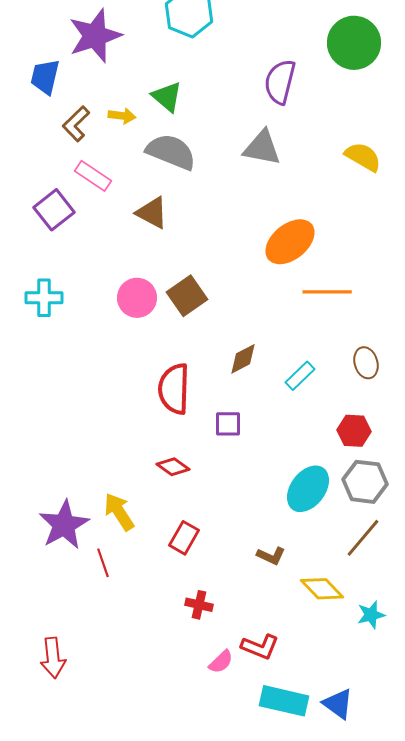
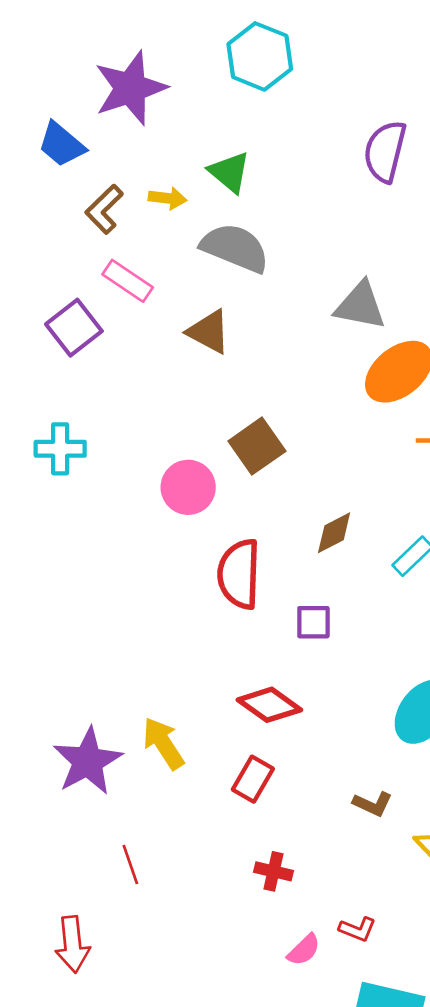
blue trapezoid: (45, 77) -> (62, 145), turned -63
gray triangle: (262, 148) -> (360, 306), moved
pink circle: (137, 298) -> (188, 487), moved
red diamond: (173, 467) -> (269, 705), moved, size x1.4
red line: (103, 563) -> (130, 864), moved
red L-shape: (260, 647) -> (357, 929), size x0.7

